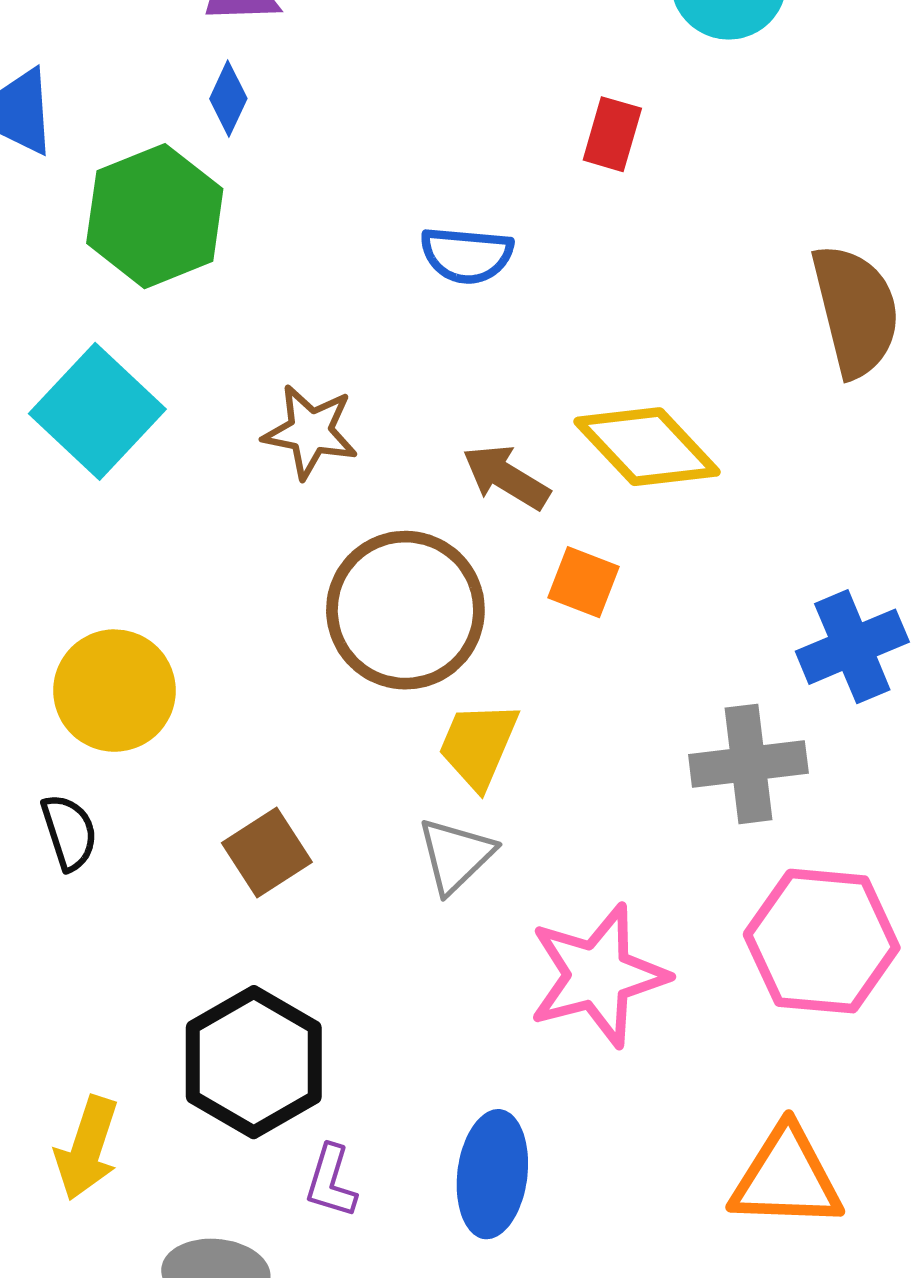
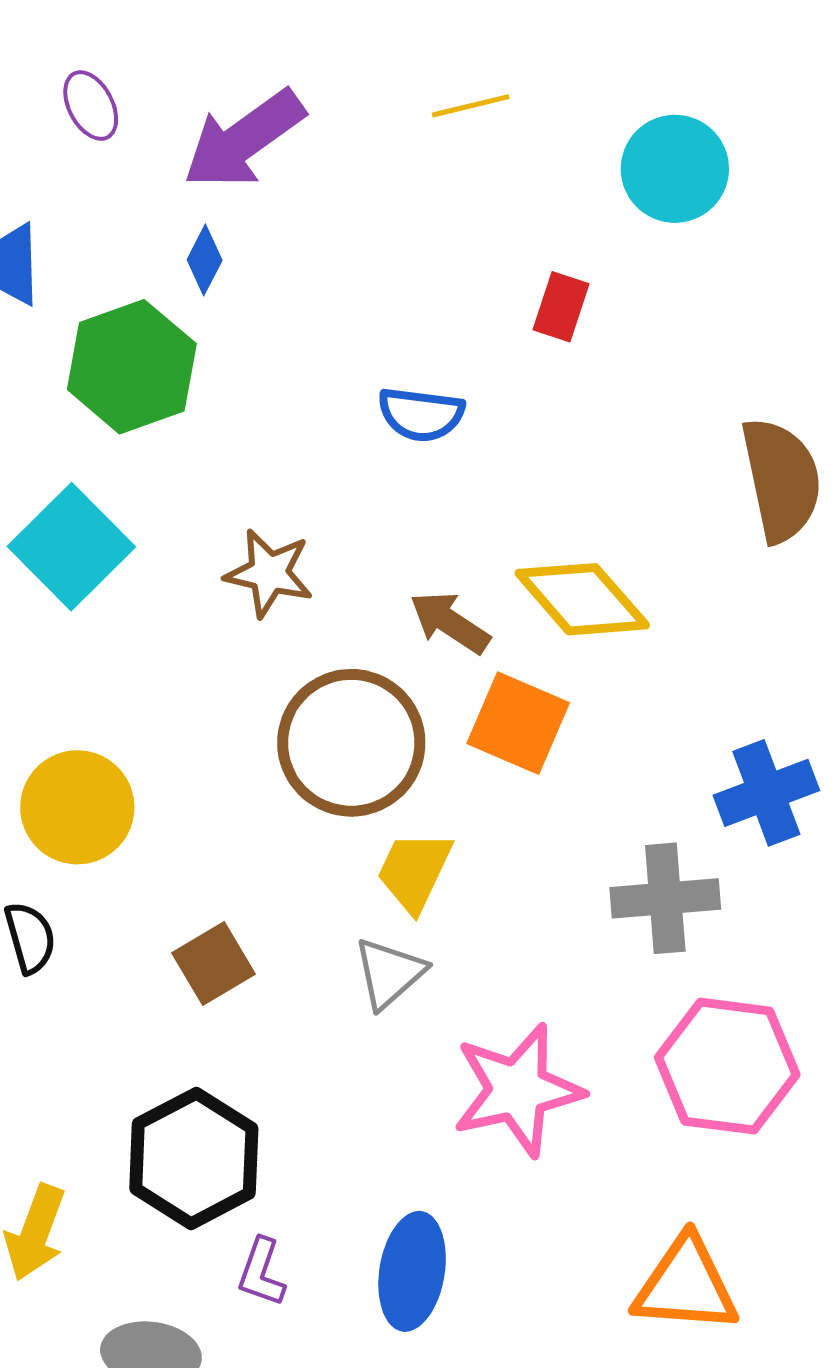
orange square: (583, 582) -> (518, 723), size x1.5

